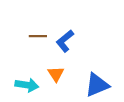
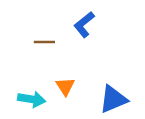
blue L-shape: (65, 41) -> (84, 24), moved

